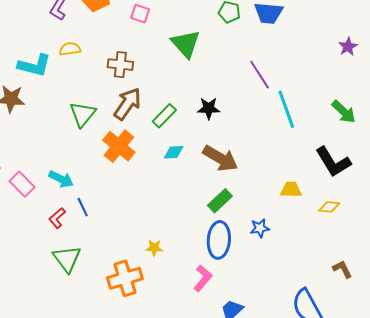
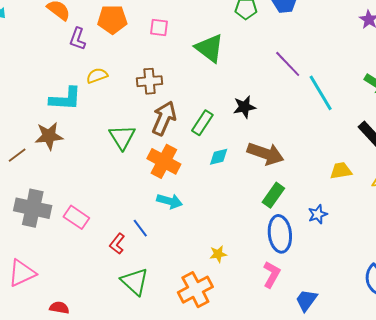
cyan arrow: (61, 179) -> (169, 201), moved

